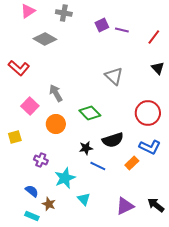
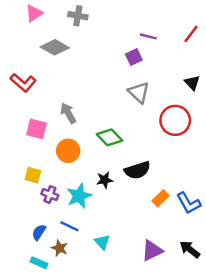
purple square: (102, 25) -> (134, 57), moved
red line: (154, 37) -> (191, 34), moved
pink square: (30, 106) -> (36, 129), turned -30
red circle: (148, 113) -> (175, 120), moved
yellow square: (15, 137) -> (33, 175), moved, turned 32
blue L-shape: (150, 147) -> (189, 203), moved, turned 35
blue line: (98, 166) -> (69, 226), moved
cyan star: (65, 178) -> (79, 196), moved
blue semicircle: (32, 191) -> (39, 232), turned -96

